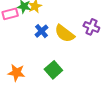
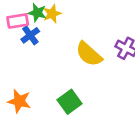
blue cross: (42, 31) -> (30, 35), moved

